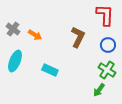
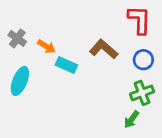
brown L-shape: (78, 37) -> (104, 49), turned -75
cyan rectangle: (50, 70) -> (66, 65), moved
green cross: (107, 70) -> (142, 93), turned 36

